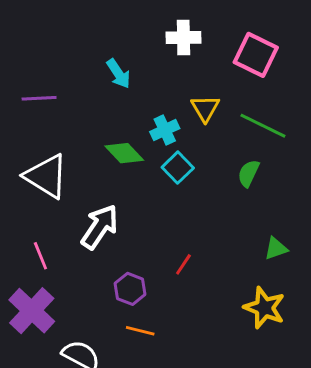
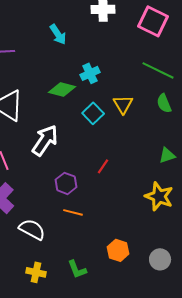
yellow triangle: (205, 108) -> (123, 104), moved
green diamond: (124, 153) -> (62, 89), turned -32
cyan square: (178, 168) -> (93, 113), moved
green semicircle: (248, 173) -> (164, 103), moved, turned -48

